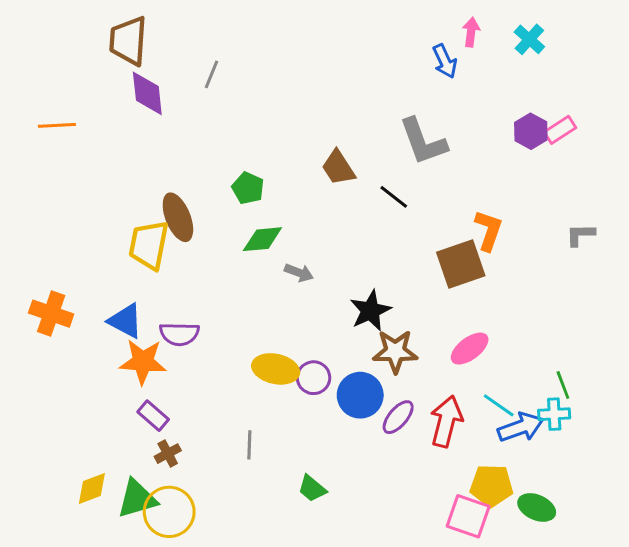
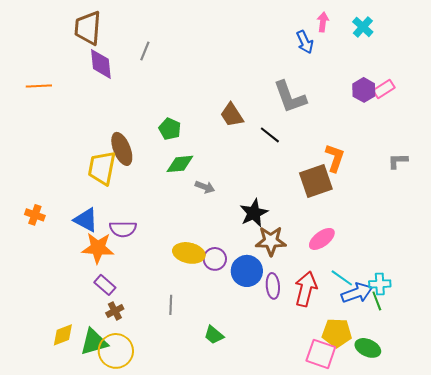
orange cross: (51, 314) -> (35, 215), size x0.7
green line: (563, 385) -> (377, 301), moved
purple ellipse: (398, 417) -> (273, 286), turned -45

